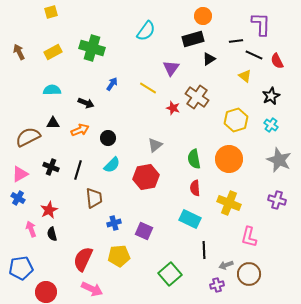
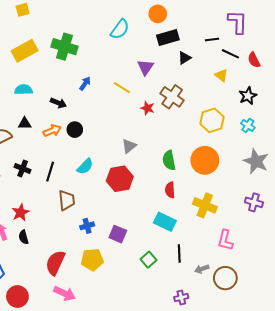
orange circle: (203, 16) -> (158, 14), moved
yellow rectangle: (53, 52) -> (25, 51), size x1.4
black circle: (108, 138) -> (75, 130), moved
green square: (170, 274) -> (149, 260), moved, size x0.7
purple cross: (217, 285) -> (181, 298), moved

